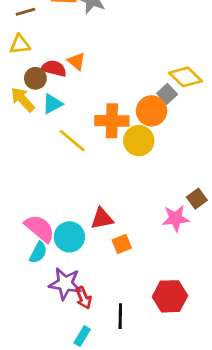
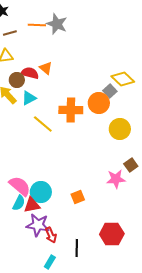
yellow circle: (139, 141) -> (120, 129), moved
red triangle: (102, 218) -> (32, 205), moved

